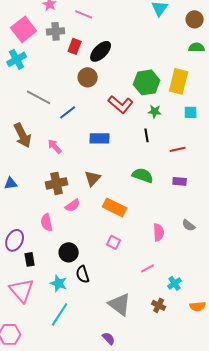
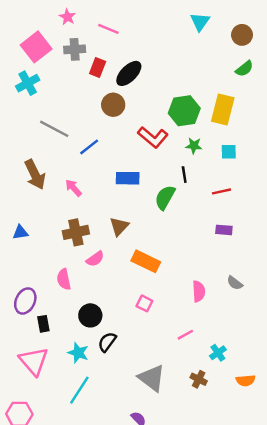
green semicircle: (197, 47) -> (244, 69), turned 140
cyan square: (191, 112) -> (229, 152), moved
green semicircle: (143, 175) -> (165, 197), moved, turned -80
black semicircle: (83, 274) -> (107, 342), turned 54

